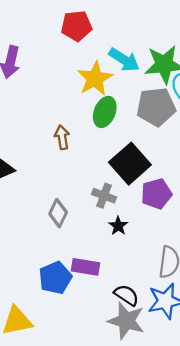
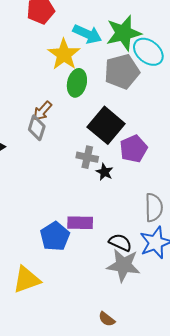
brown arrow: (62, 137) -> (42, 111), turned -120
gray diamond: (58, 213) -> (37, 128), moved
black star: (118, 226) -> (104, 172), moved

